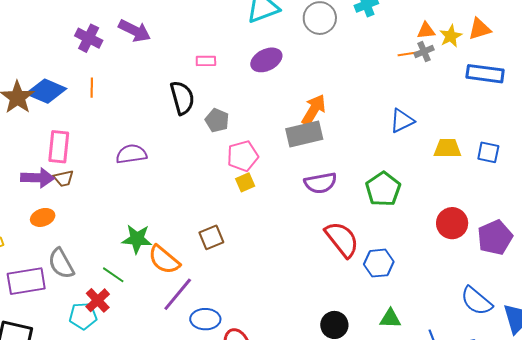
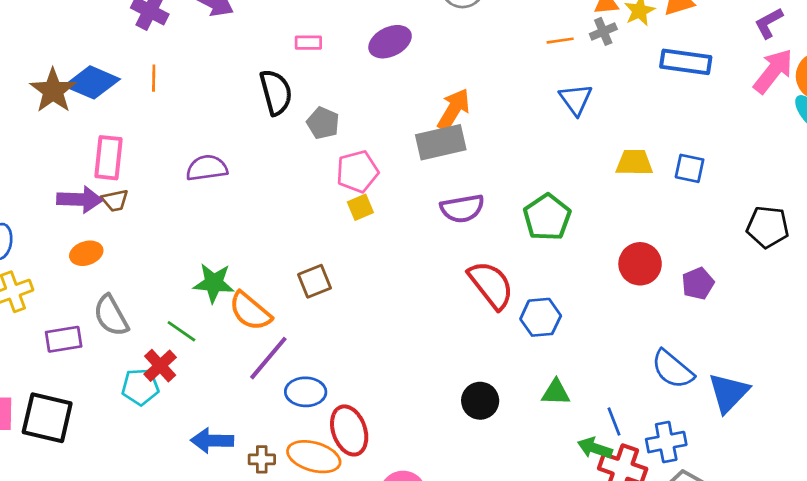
orange line: (408, 54) -> (560, 41), moved
blue triangle: (402, 121) -> (576, 99), moved, turned -40
purple pentagon: (495, 237) -> (698, 283), size x0.7
purple rectangle: (26, 281) -> (64, 339), size x0.7

